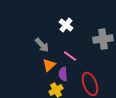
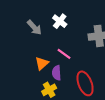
gray arrow: (42, 45) -> (34, 27), moved

